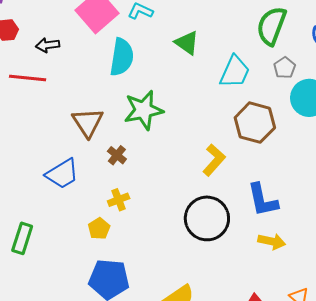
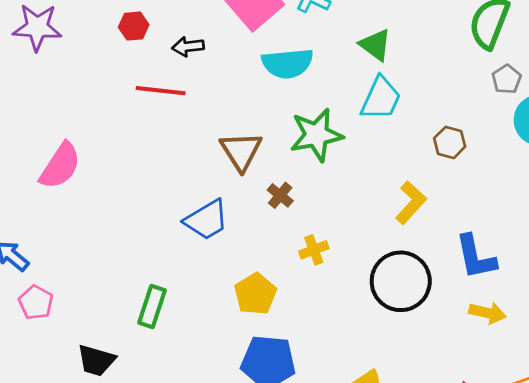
cyan semicircle: (122, 57) -> (288, 63), turned 75
cyan trapezoid: (235, 72) -> (381, 98), moved
brown hexagon: (255, 123) -> (450, 142), moved, size x0.6
yellow cross: (119, 200) -> (314, 250), moved
yellow pentagon: (99, 229) -> (255, 294), size x1.4

